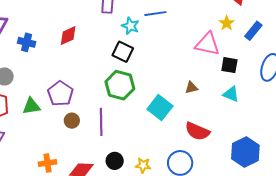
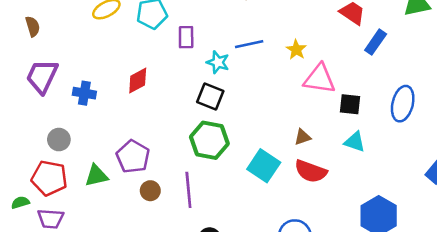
yellow star: (227, 23) -> (296, 50), moved
blue rectangle: (253, 31) -> (376, 42), moved
red semicircle: (197, 131) -> (311, 171), moved

